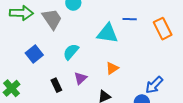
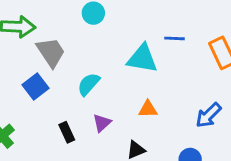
gray trapezoid: (52, 19) -> (51, 52), moved
orange triangle: (112, 68) -> (148, 109), turned 32
blue arrow: (154, 85) -> (208, 115), moved

